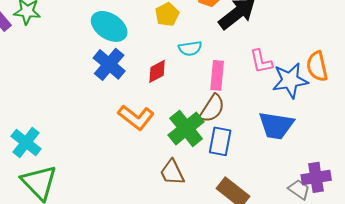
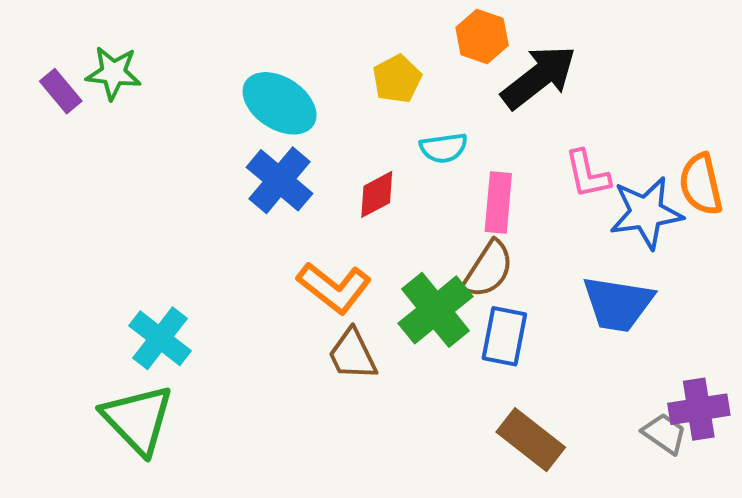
cyan cross: (26, 142) -> (160, 338), moved
brown trapezoid: (172, 172) -> (352, 354), moved

